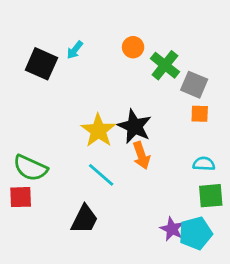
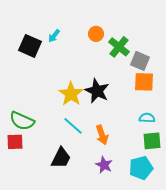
orange square: (200, 114) -> (144, 82), size x1.5
orange arrow: (141, 155) -> (102, 135), moved
purple star: (172, 229) -> (104, 165), moved

